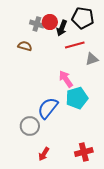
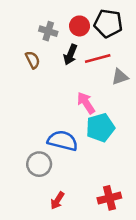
red circle: (50, 22) -> (79, 26), moved
black arrow: (62, 28) -> (70, 55), moved
brown semicircle: (25, 46) -> (33, 60), turned 48
blue semicircle: (48, 108) -> (63, 141), turned 65

